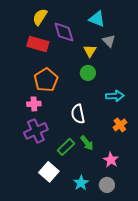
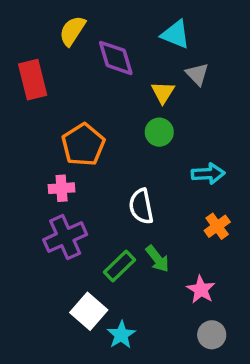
red rectangle: (38, 44) -> (33, 80), moved, turned 60
cyan star: (81, 183) -> (121, 335), moved
gray circle: (107, 185) -> (212, 335), moved

